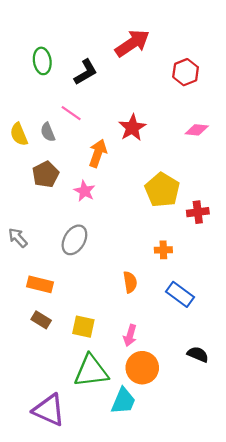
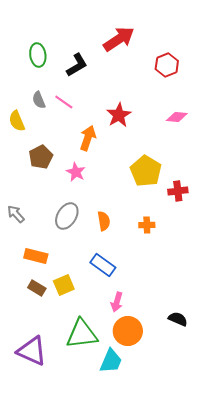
gray semicircle: (48, 132) -> (39, 100), moved
orange semicircle: (130, 282) -> (104, 221), moved
blue rectangle: (180, 294) -> (103, 265), moved
yellow square: (83, 327) -> (64, 285), moved, turned -35
purple triangle: (49, 410) -> (32, 351), moved

